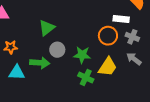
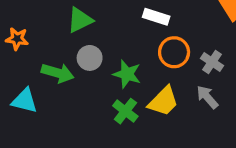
white rectangle: (121, 19) -> (156, 17), moved
cyan triangle: (17, 73) -> (25, 101), moved

